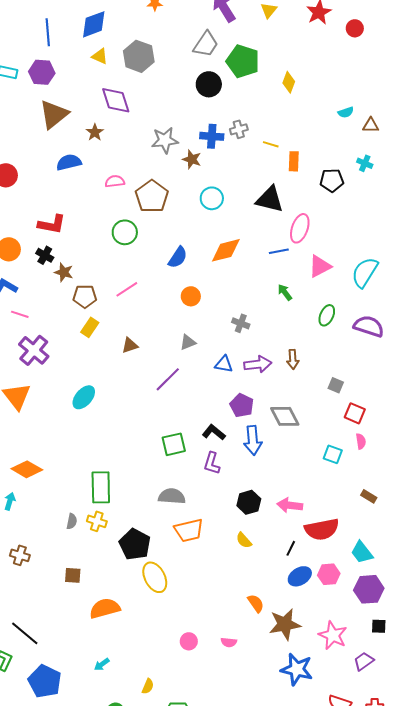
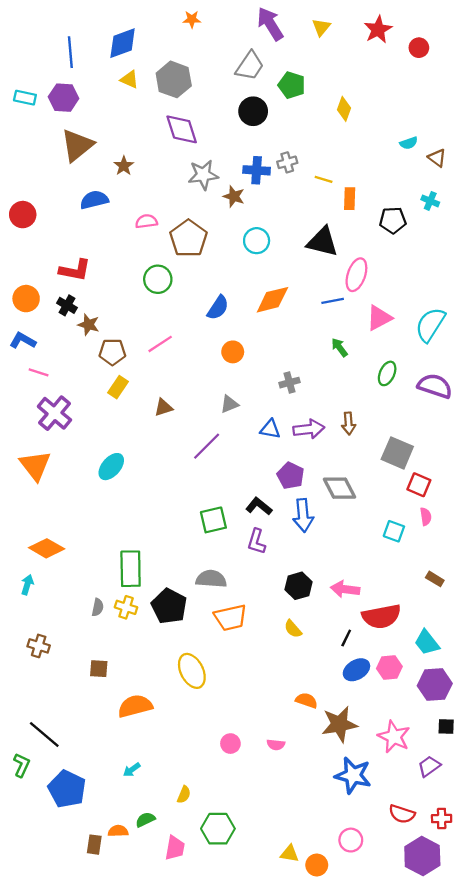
green pentagon: (243, 61) -> (292, 85), size x0.7
purple diamond: (116, 100) -> (182, 129), moved
brown triangle: (371, 125) -> (437, 158), turned 36
gray cross: (241, 323) -> (289, 383), turned -36
gray square: (336, 385) -> (397, 453), size x1.8
black pentagon: (135, 544) -> (169, 606), moved
orange semicircle: (256, 603) -> (307, 700), turned -36

